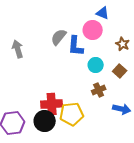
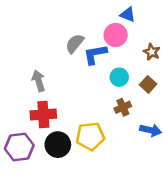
blue L-shape: (76, 46) -> (95, 54), turned 75
gray arrow: (18, 49) -> (39, 81), moved
red cross: (52, 104) -> (43, 114), moved

